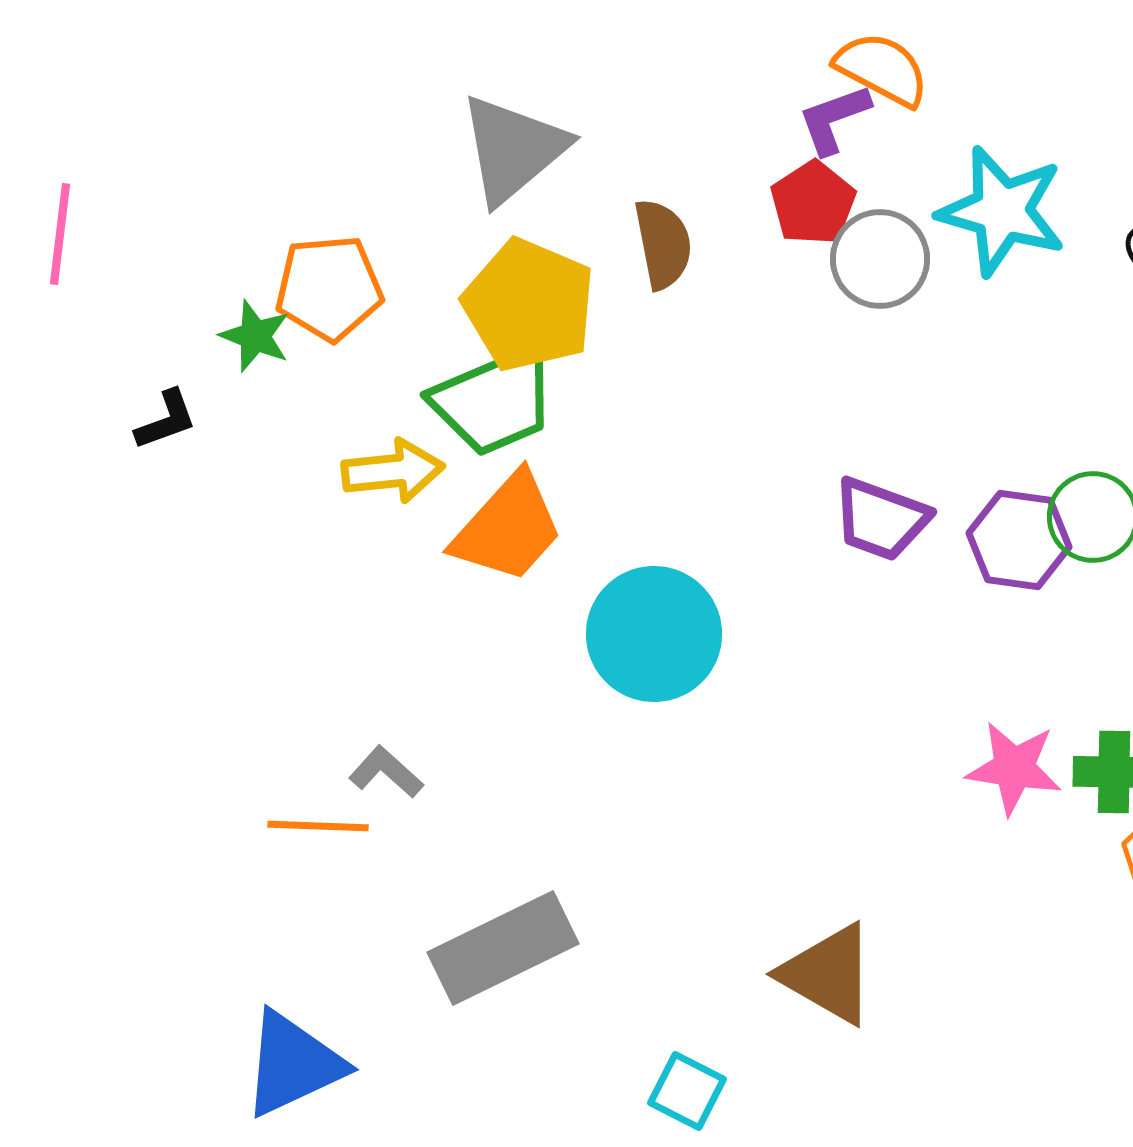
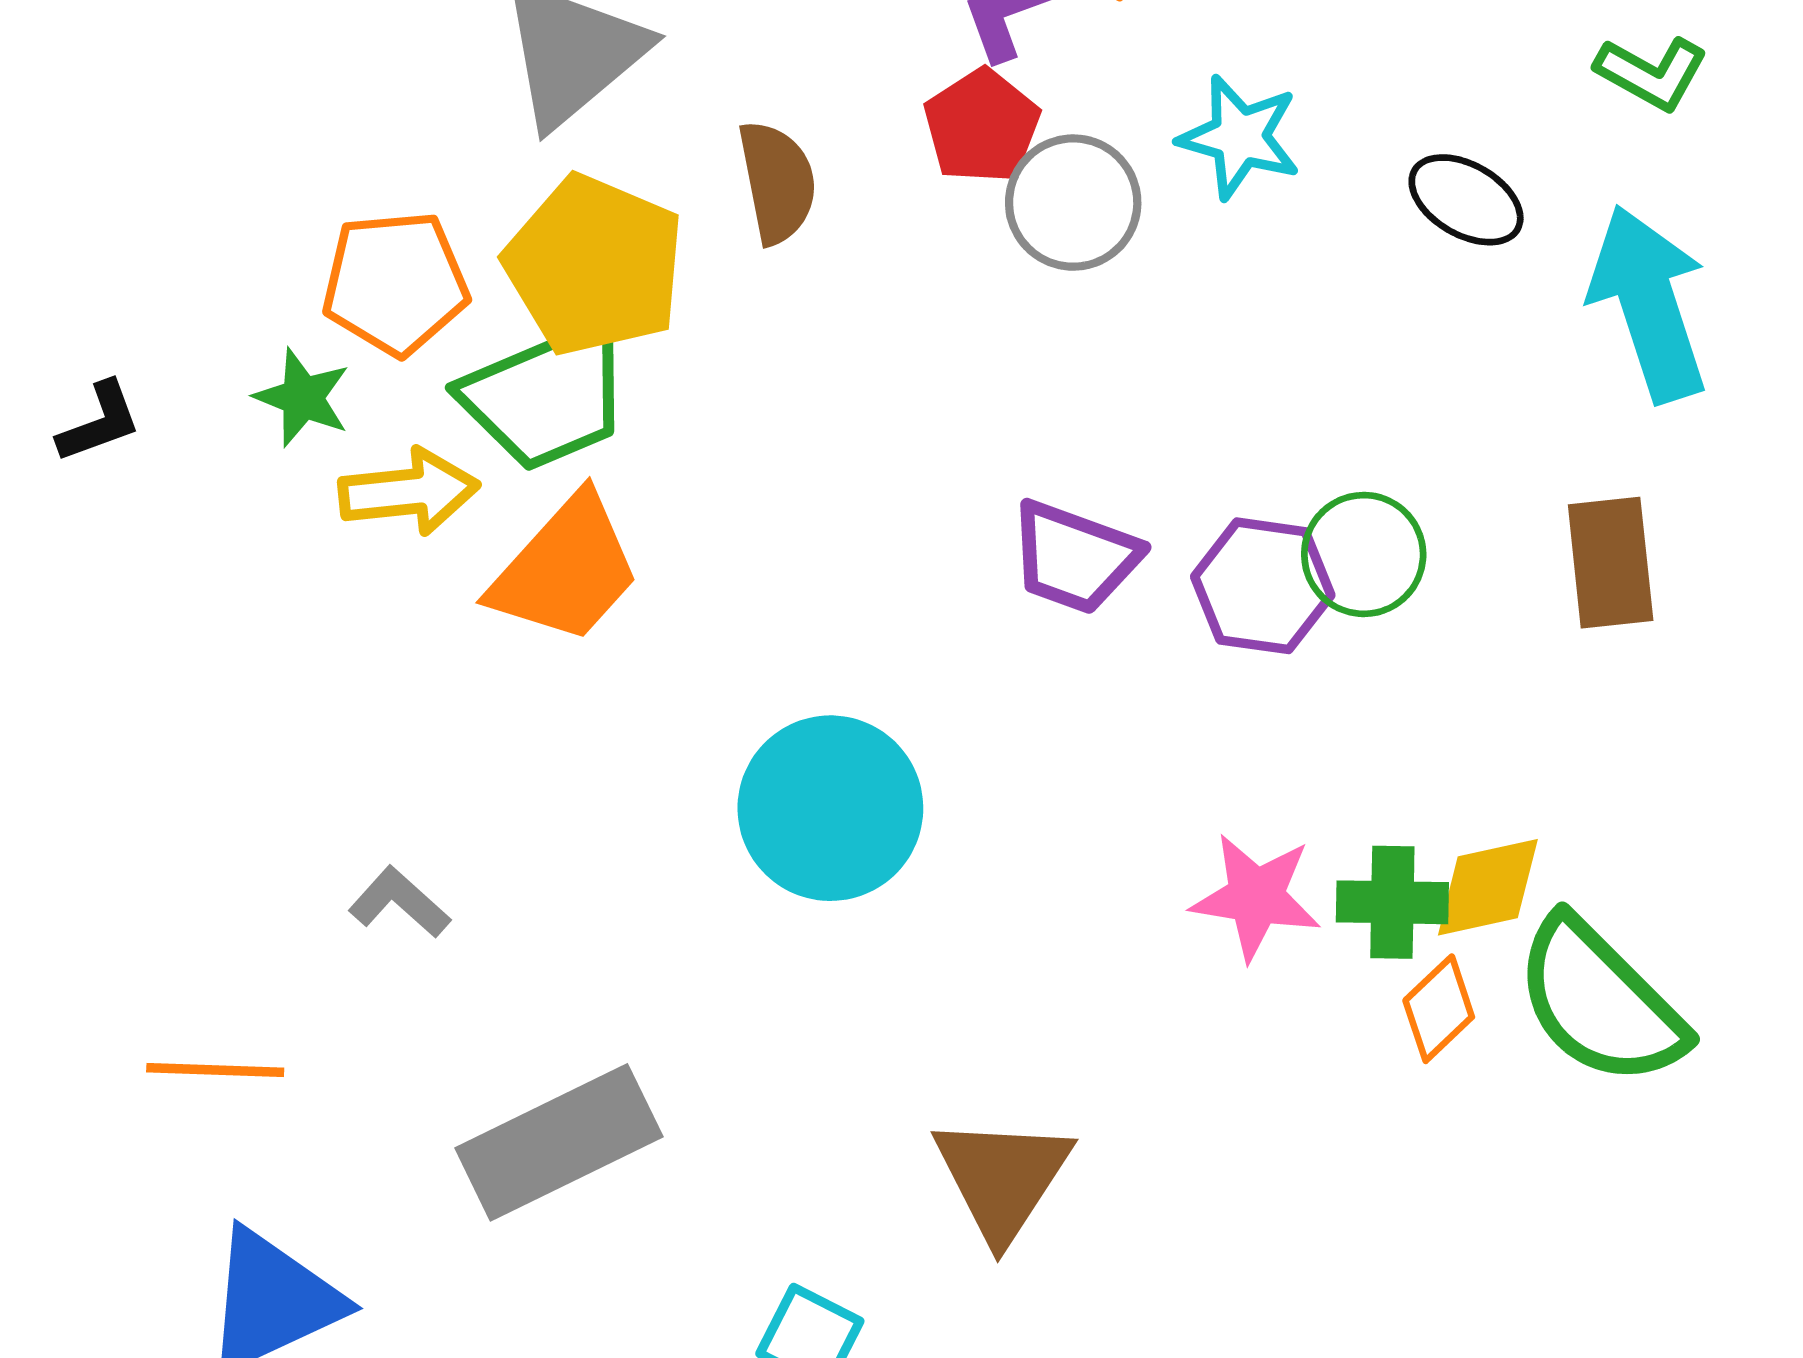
cyan star: (1002, 211) -> (1240, 137), size x0.7
orange pentagon: (329, 288) -> (395, 283), moved
green star: (255, 336) -> (303, 398), moved
cyan circle: (654, 634) -> (830, 808), moved
orange line: (318, 826) -> (215, 1070), moved
brown triangle: (828, 974) -> (1002, 1178), turned 33

